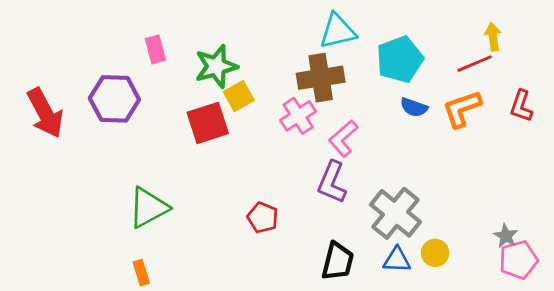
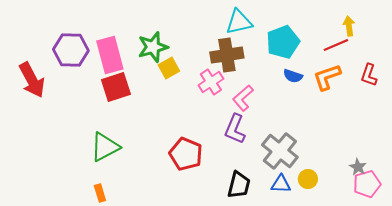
pink rectangle: (155, 49) -> (110, 55), moved, size x1.8
purple hexagon: (114, 99) -> (71, 50), moved
red square: (208, 123) -> (116, 87), moved
red pentagon: (263, 218) -> (186, 154), size x1.5

